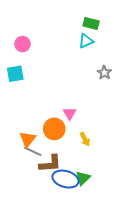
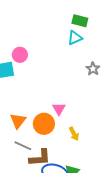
pink circle: (23, 44) -> (20, 55), moved
orange triangle: (28, 139) -> (18, 121), moved

